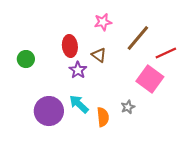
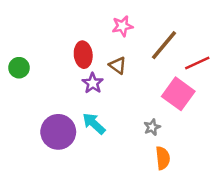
green circle: (26, 59) -> (19, 68), moved
orange semicircle: (103, 117) -> (163, 158), moved

